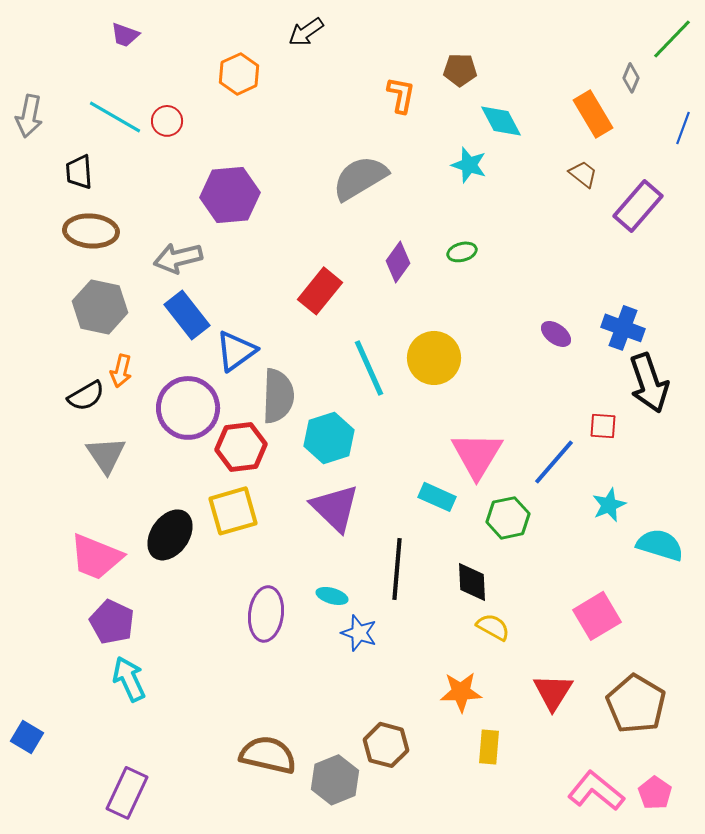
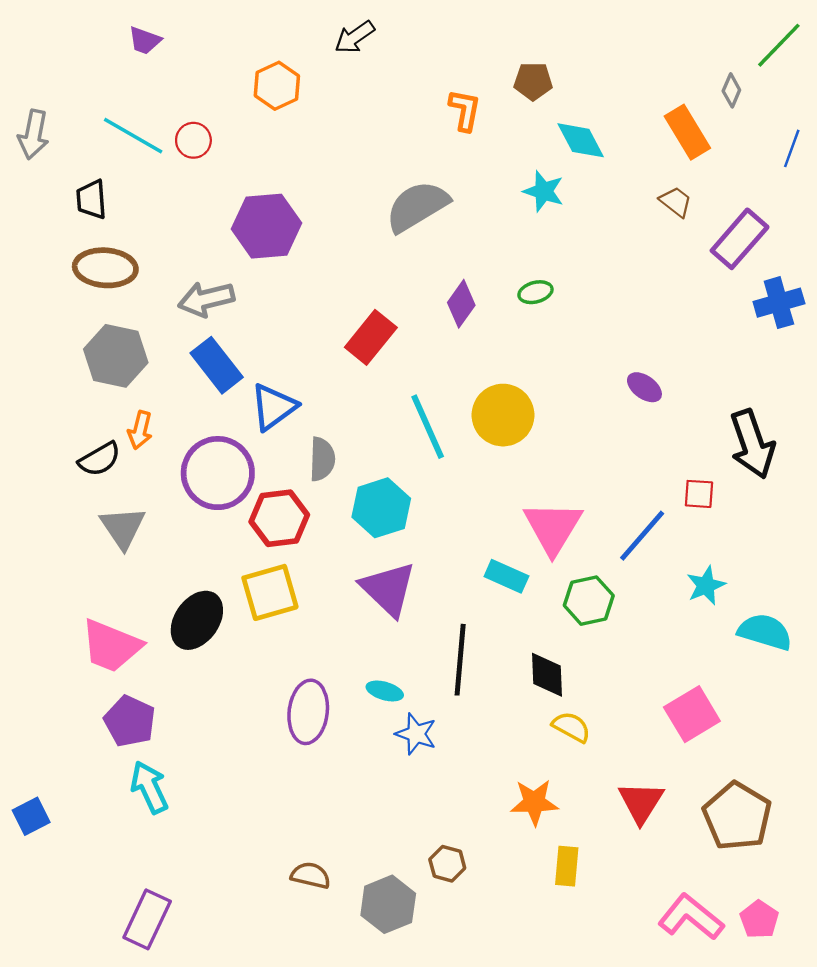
blue cross: (623, 328) -> (779, 303), moved, turned -36
gray semicircle: (278, 396) -> (322, 459), size x0.7
blue square: (27, 737) -> (31, 816), moved, turned 32
brown hexagon: (386, 745) -> (447, 864), size x0.7
brown semicircle: (268, 755) -> (311, 875), size x0.6

